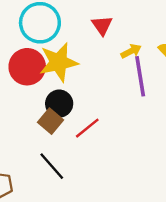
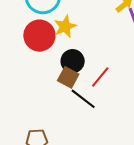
yellow star: (59, 62) -> (65, 26), size x0.7
black line: (52, 166) -> (83, 99), moved

